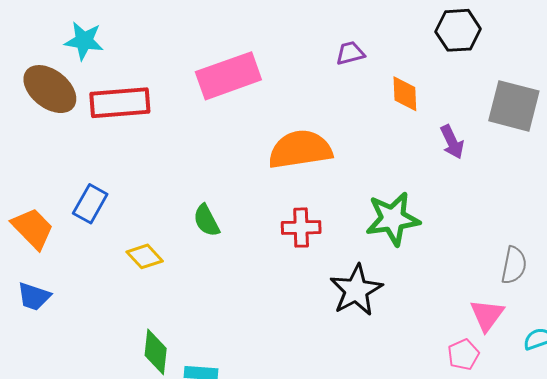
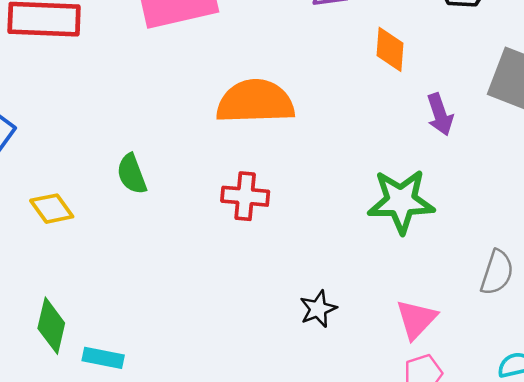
green star: (393, 219) -> (401, 201), moved
black star: (356, 290) -> (318, 309), moved, size x0.6
pink triangle: (487, 315) -> (416, 319), moved

